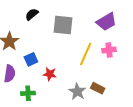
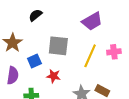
purple trapezoid: (106, 22) -> (92, 21), moved
gray square: (63, 25) -> (58, 46), moved

